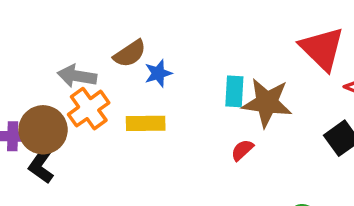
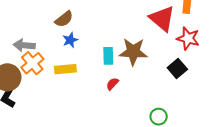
brown semicircle: (130, 54) -> (64, 19), moved
cyan rectangle: (234, 91) -> (108, 56), moved
red semicircle: (242, 150) -> (112, 84), moved

